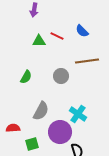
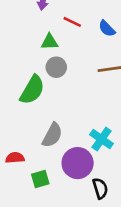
red line: (57, 36) -> (72, 22), moved
gray circle: (61, 76) -> (56, 67), moved
green semicircle: (26, 77) -> (32, 90), size x1.6

